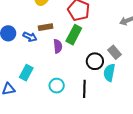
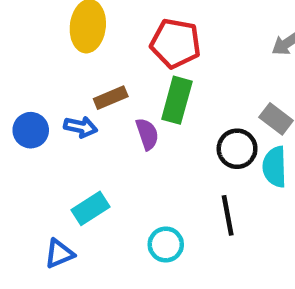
cyan rectangle: (26, 73) -> (90, 208), turned 42
cyan circle: (57, 86) -> (166, 244), moved

